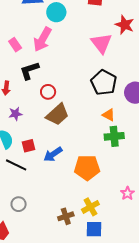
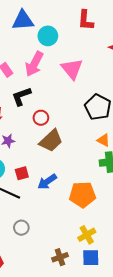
pink triangle: (101, 43) -> (72, 69), moved
gray circle: (19, 204) -> (21, 228), moved
brown cross: (66, 216) -> (60, 257), moved

